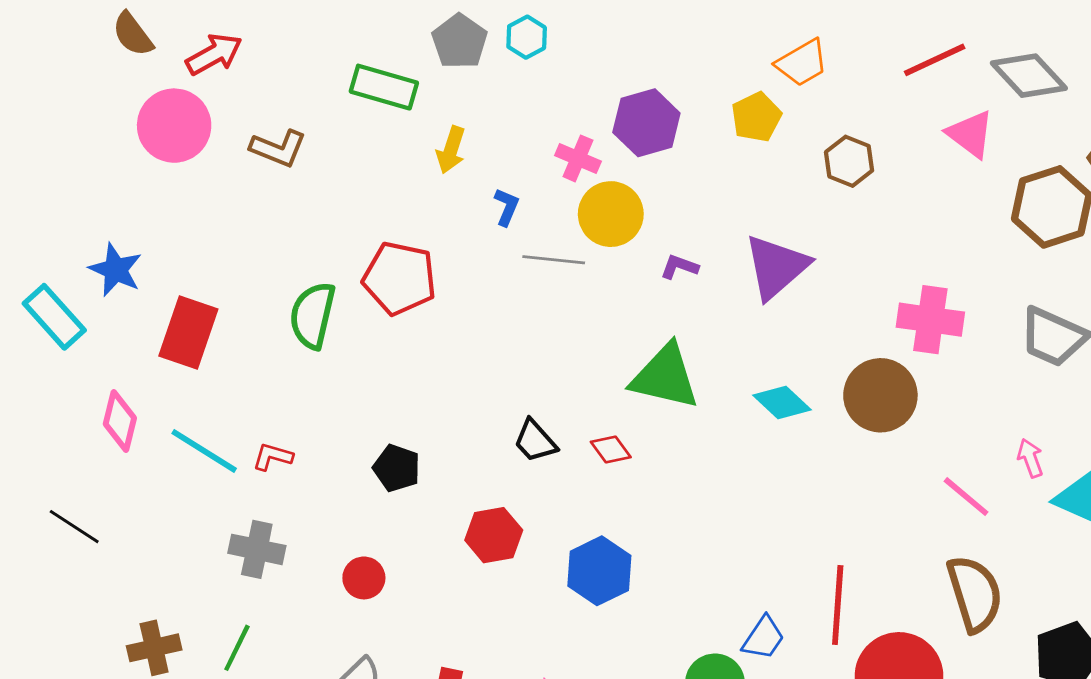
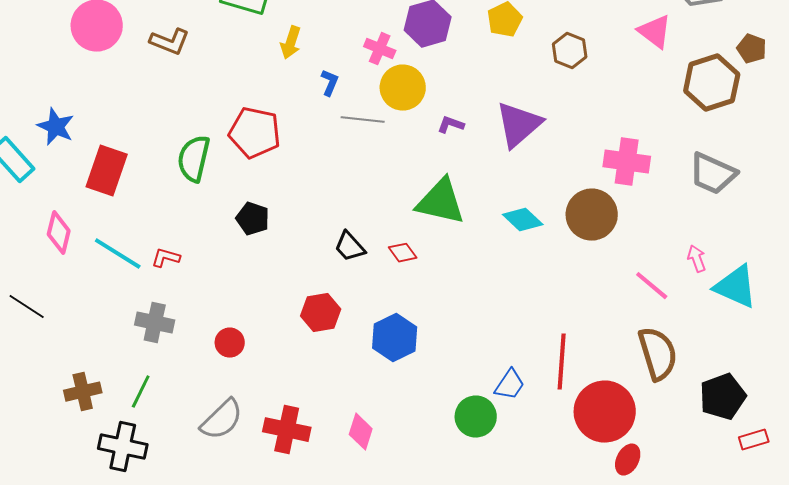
black pentagon: (397, 468) -> (253, 219), moved

